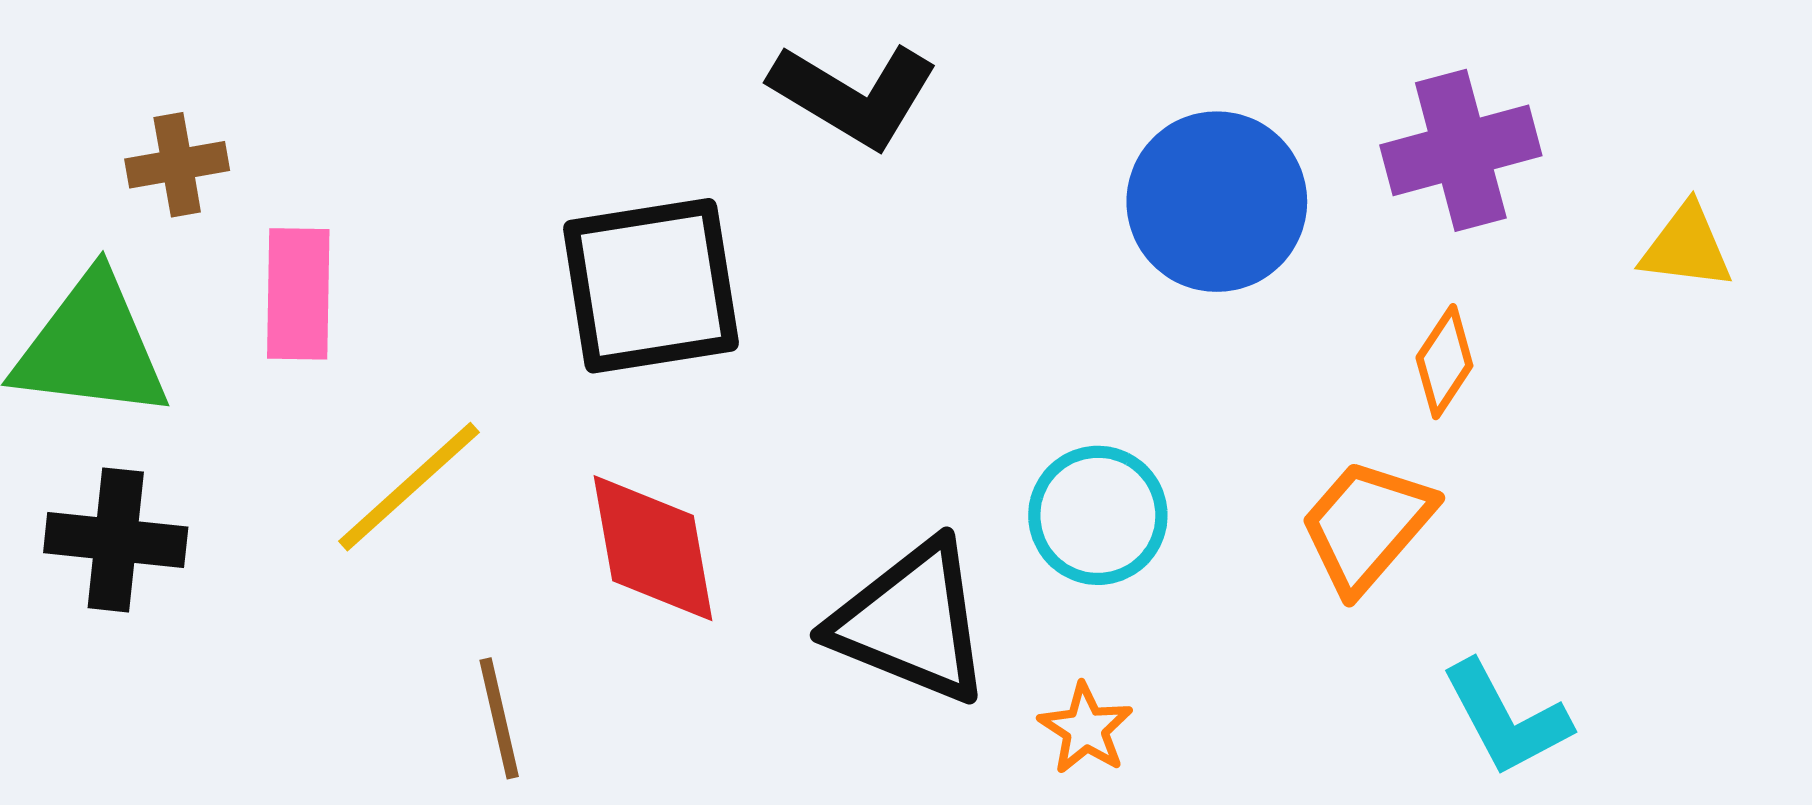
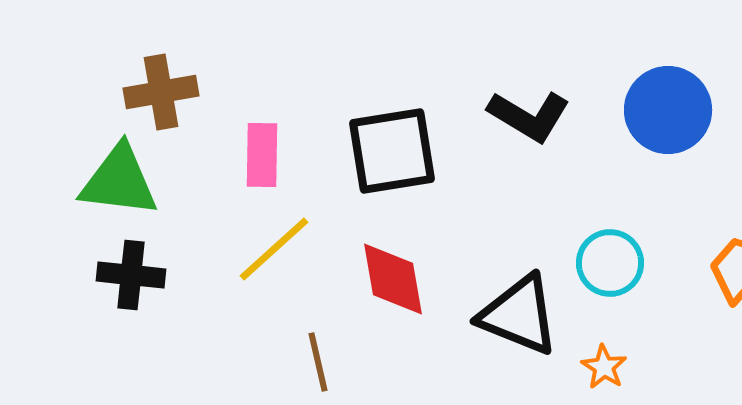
black L-shape: (854, 95) -> (529, 116), moved
brown cross: (177, 165) -> (161, 92), size x1.5
pink rectangle: (298, 294) -> (262, 155), moved

